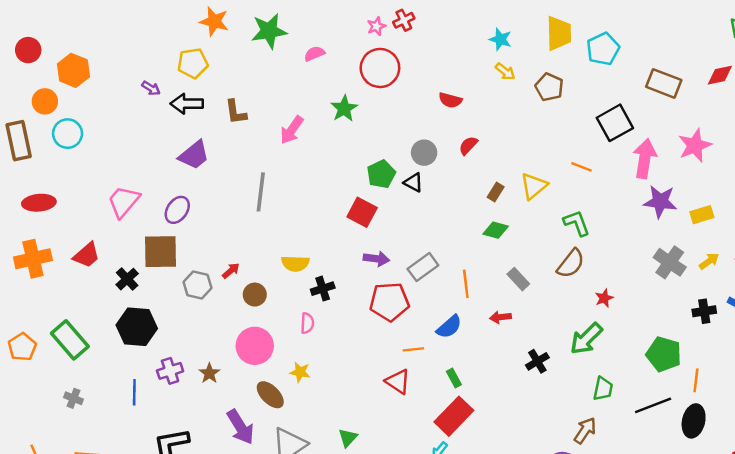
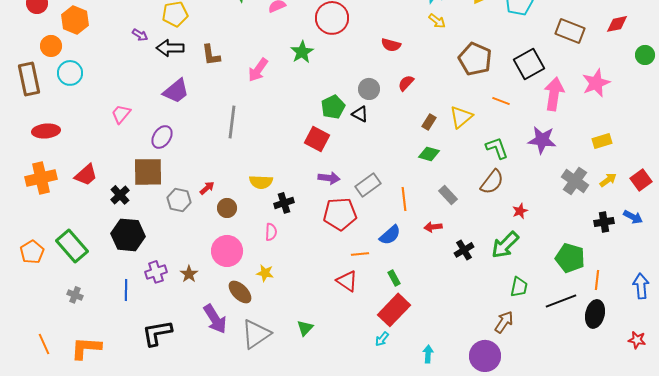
brown pentagon: (549, 87) -> (475, 59), moved, size x1.4
pink trapezoid: (124, 202) -> (121, 114), moved, size x0.7
purple star: (660, 202) -> (542, 140), moved
black cross: (537, 361) -> (464, 250), moved

